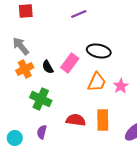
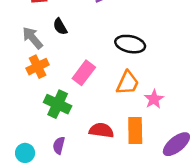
pink rectangle: (70, 63) -> (84, 73), moved
black semicircle: (48, 67) -> (60, 27), moved
pink star: (121, 86) -> (154, 99), moved

